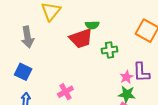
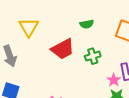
green semicircle: (92, 25) -> (87, 24), moved

